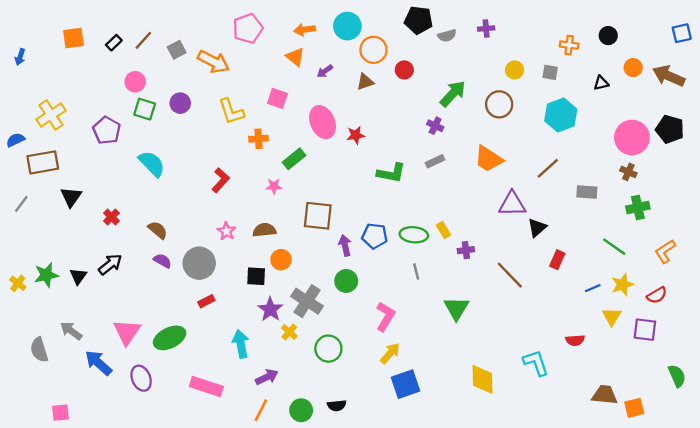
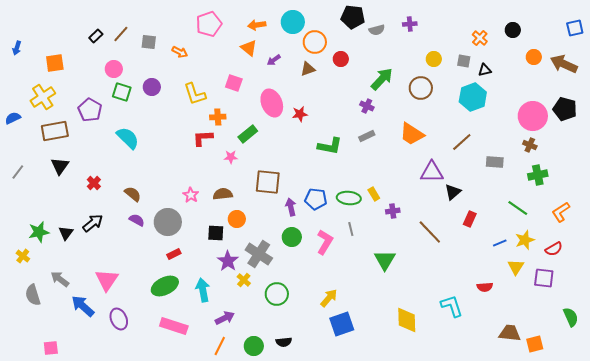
orange square: (74, 38) -> (55, 63), moved
orange cross: (569, 45) -> (480, 38), turned 35
gray square: (177, 50) -> (149, 42), turned 35
orange arrow: (213, 62) -> (180, 52), size x0.6
black triangle: (601, 83) -> (485, 70), moved
brown rectangle: (43, 162) -> (55, 131), moved
red L-shape: (221, 180) -> (203, 138), moved, turned -135
yellow cross: (18, 283) -> (23, 256), moved
pink L-shape: (385, 317) -> (325, 242), moved
green ellipse: (170, 338) -> (165, 286), moved

